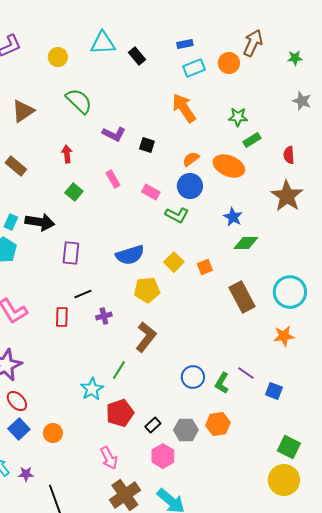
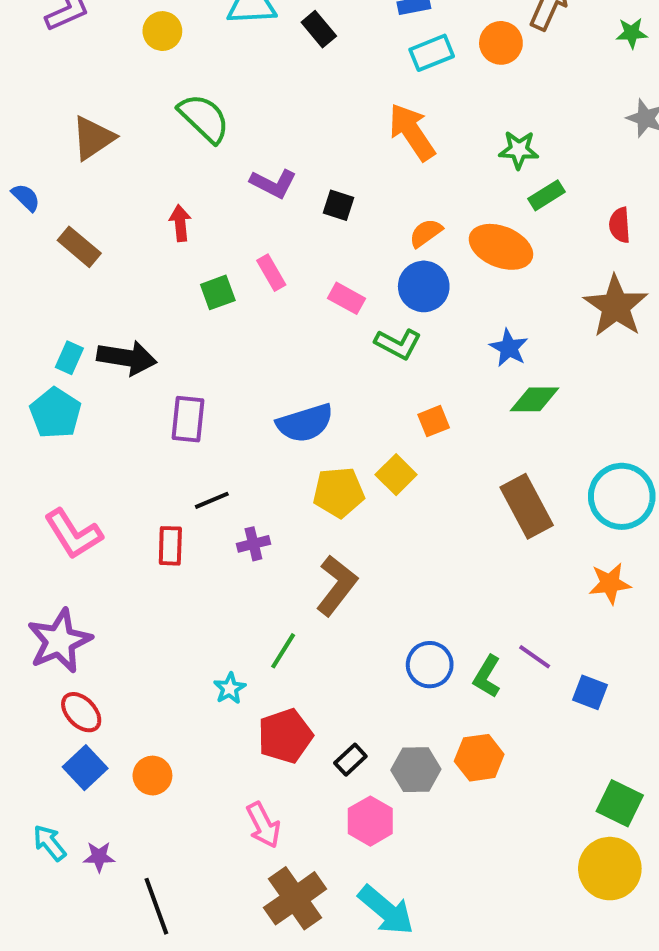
green square: (74, 192) -> (218, 292), moved, turned 30
yellow square: (174, 262) -> (396, 475), moved
orange square: (205, 267) -> (434, 421), moved
cyan star: (92, 389) -> (230, 688), size x0.7

